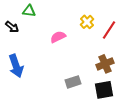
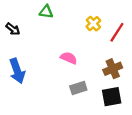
green triangle: (29, 11) -> (46, 12), moved
pink semicircle: (58, 37) -> (69, 58), moved, turned 49

